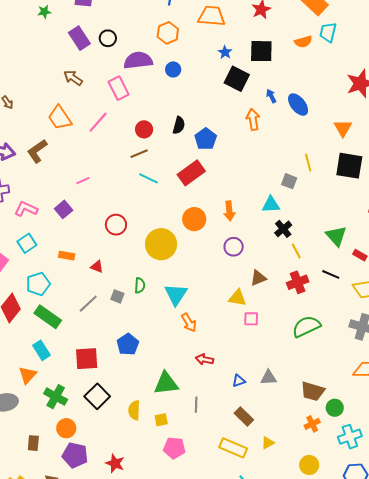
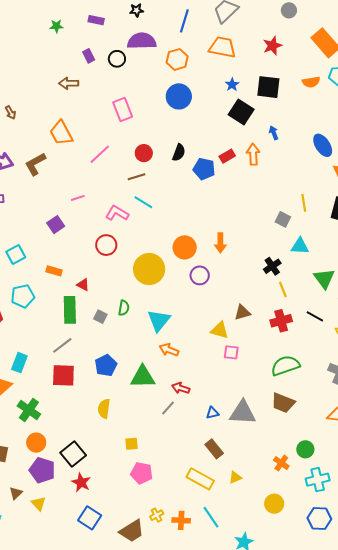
purple rectangle: (79, 38) -> (89, 56), size x0.6
purple semicircle: (138, 60) -> (142, 41), moved
blue circle: (173, 69) -> (179, 96), size x1.6
brown arrow: (73, 78) -> (69, 83), moved, turned -42
blue ellipse: (298, 105) -> (323, 145), moved
pink line: (98, 122) -> (100, 154), moved
blue pentagon: (206, 139) -> (204, 169), turned -30
red rectangle: (191, 173) -> (227, 156), moved, size x0.6
cyan triangle: (271, 205) -> (300, 246), moved
pink L-shape: (26, 209) -> (117, 213), moved
purple circle: (234, 247) -> (200, 275), moved
gray line: (88, 304) -> (62, 345), moved
green rectangle: (48, 317) -> (70, 310), moved, turned 48
orange arrow: (189, 323) -> (169, 350), turned 138
cyan rectangle: (41, 350) -> (19, 363), turned 48
gray triangle: (269, 378) -> (243, 413), size x1.6
green triangle: (166, 383) -> (143, 377), moved
brown trapezoid: (313, 391) -> (283, 403), moved
black square: (97, 396) -> (73, 454), moved
gray line: (196, 405) -> (168, 408), moved, turned 35
yellow semicircle: (134, 410) -> (104, 409), moved
orange cross: (312, 424) -> (281, 463), turned -35

